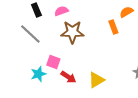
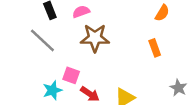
orange semicircle: (126, 12) -> (162, 13), turned 152
orange rectangle: (113, 27) -> (155, 48), moved

